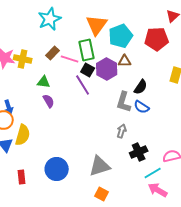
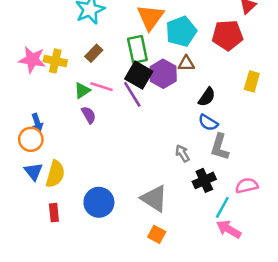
pink line: (70, 59) -> (101, 87), moved
black square: (88, 70) -> (139, 75), size x1.5
green triangle: (44, 82) -> (82, 90), turned -40
gray L-shape: (124, 102) -> (220, 147), moved
gray arrow: (122, 131) -> (182, 153), turned -48
yellow semicircle: (23, 135) -> (55, 174), moved
gray triangle: (100, 166) -> (154, 198), turned 50
cyan line: (153, 173) -> (222, 207), turned -30

